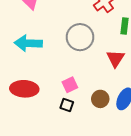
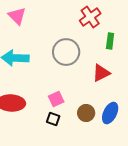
red triangle: (115, 58) -> (101, 73), turned 30

